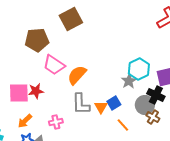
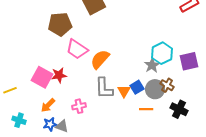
pink square: (19, 93) -> (42, 77), turned 30
black cross: (156, 95) -> (179, 109), moved
gray circle: (145, 105) -> (155, 89), moved
brown cross: (153, 117) -> (167, 85), moved
orange line: (123, 125) -> (146, 109), turned -48

